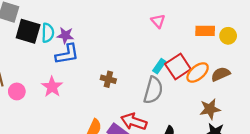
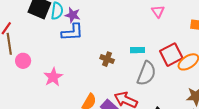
cyan rectangle: (159, 66) -> (138, 50), moved, turned 48
pink star: (52, 87) -> (53, 77), moved

